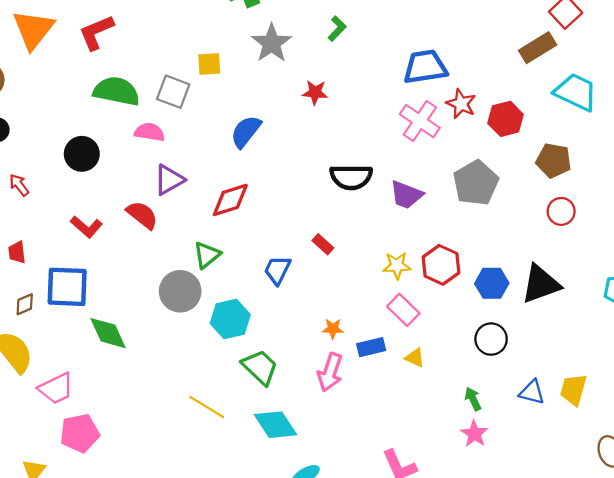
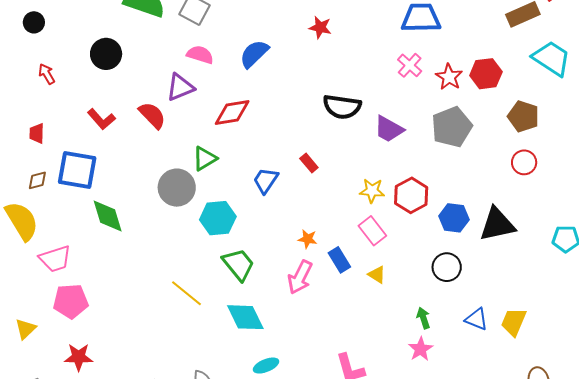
red star: (461, 104) -> (449, 77), moved
pink cross: (420, 121) -> (410, 65), size x0.7
pink semicircle: (150, 132) -> (200, 55), moved
blue rectangle: (371, 347) -> (339, 260), turned 65

